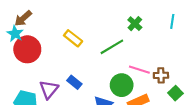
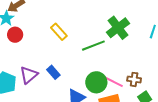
green cross: (135, 24) -> (118, 28), size x1.6
red circle: (27, 49) -> (15, 35), size x0.6
pink line: (139, 70) -> (114, 82), moved

